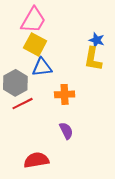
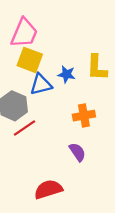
blue star: (97, 40) -> (67, 74), moved
orange cross: (65, 94) -> (84, 116), moved

